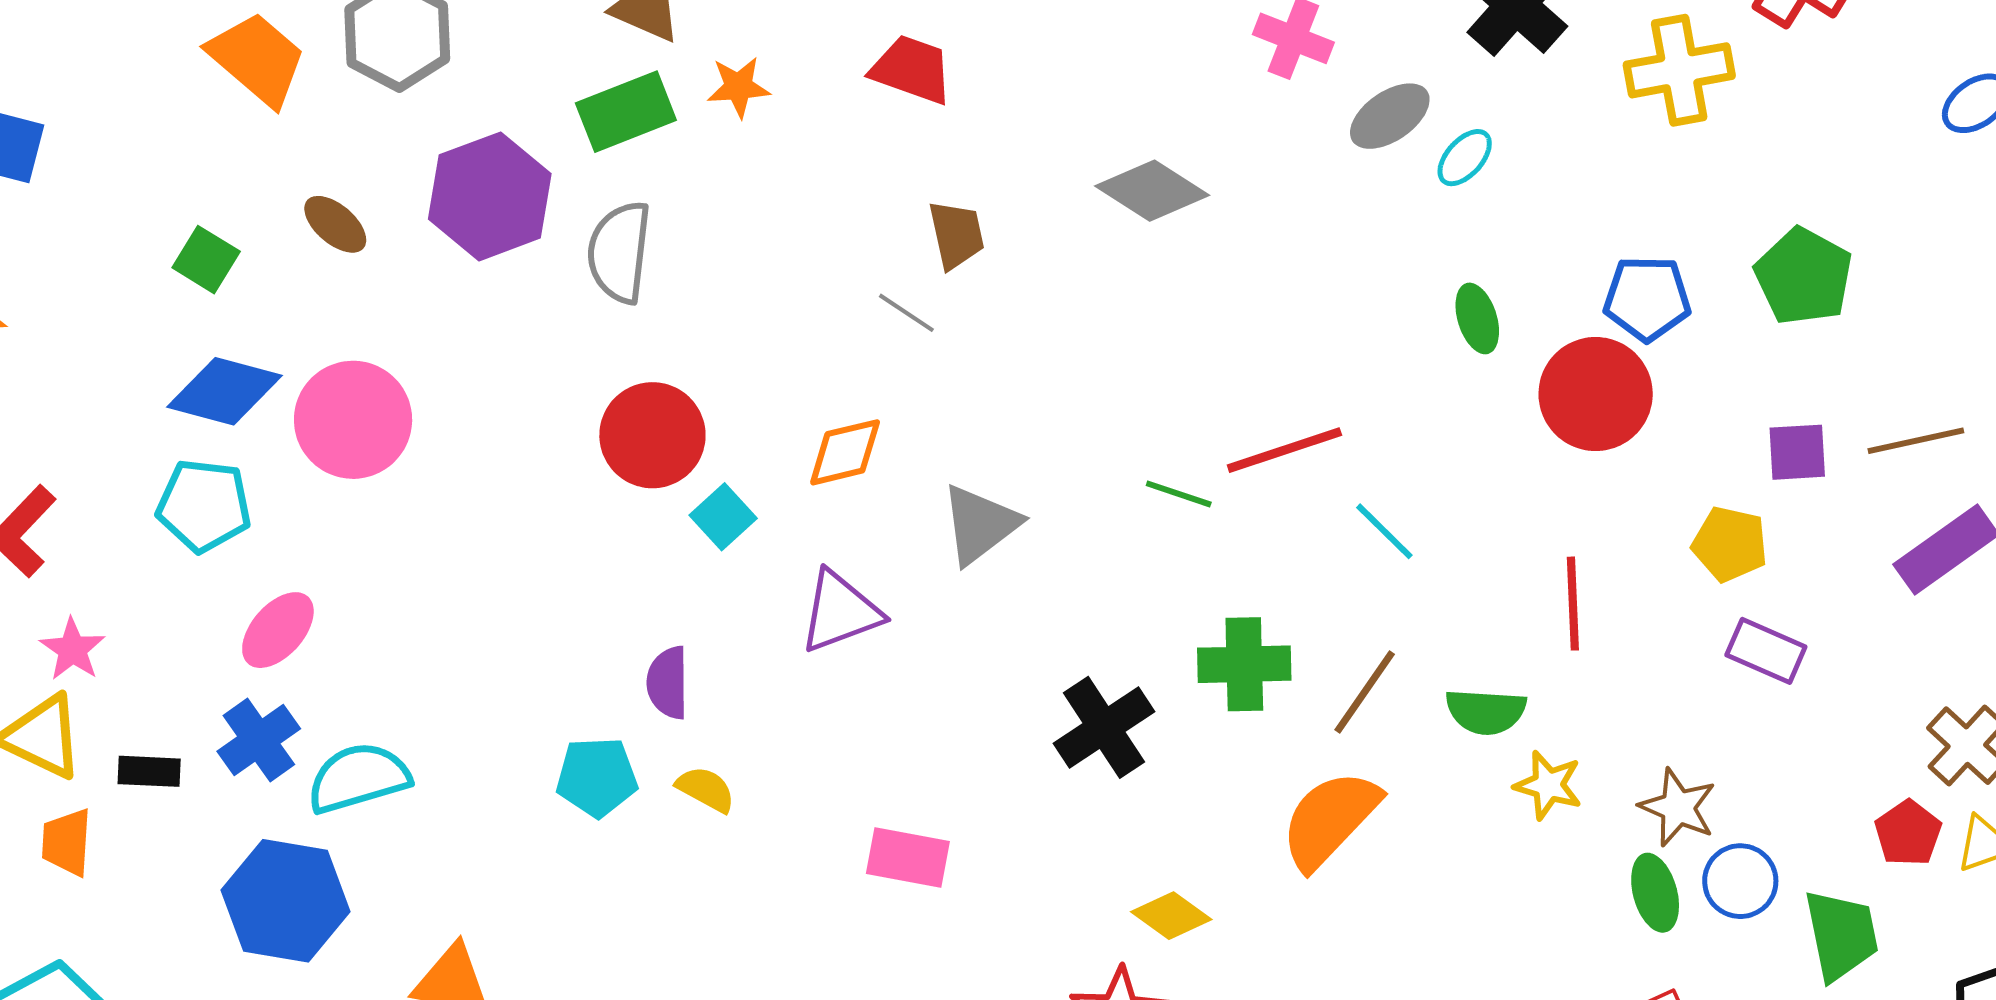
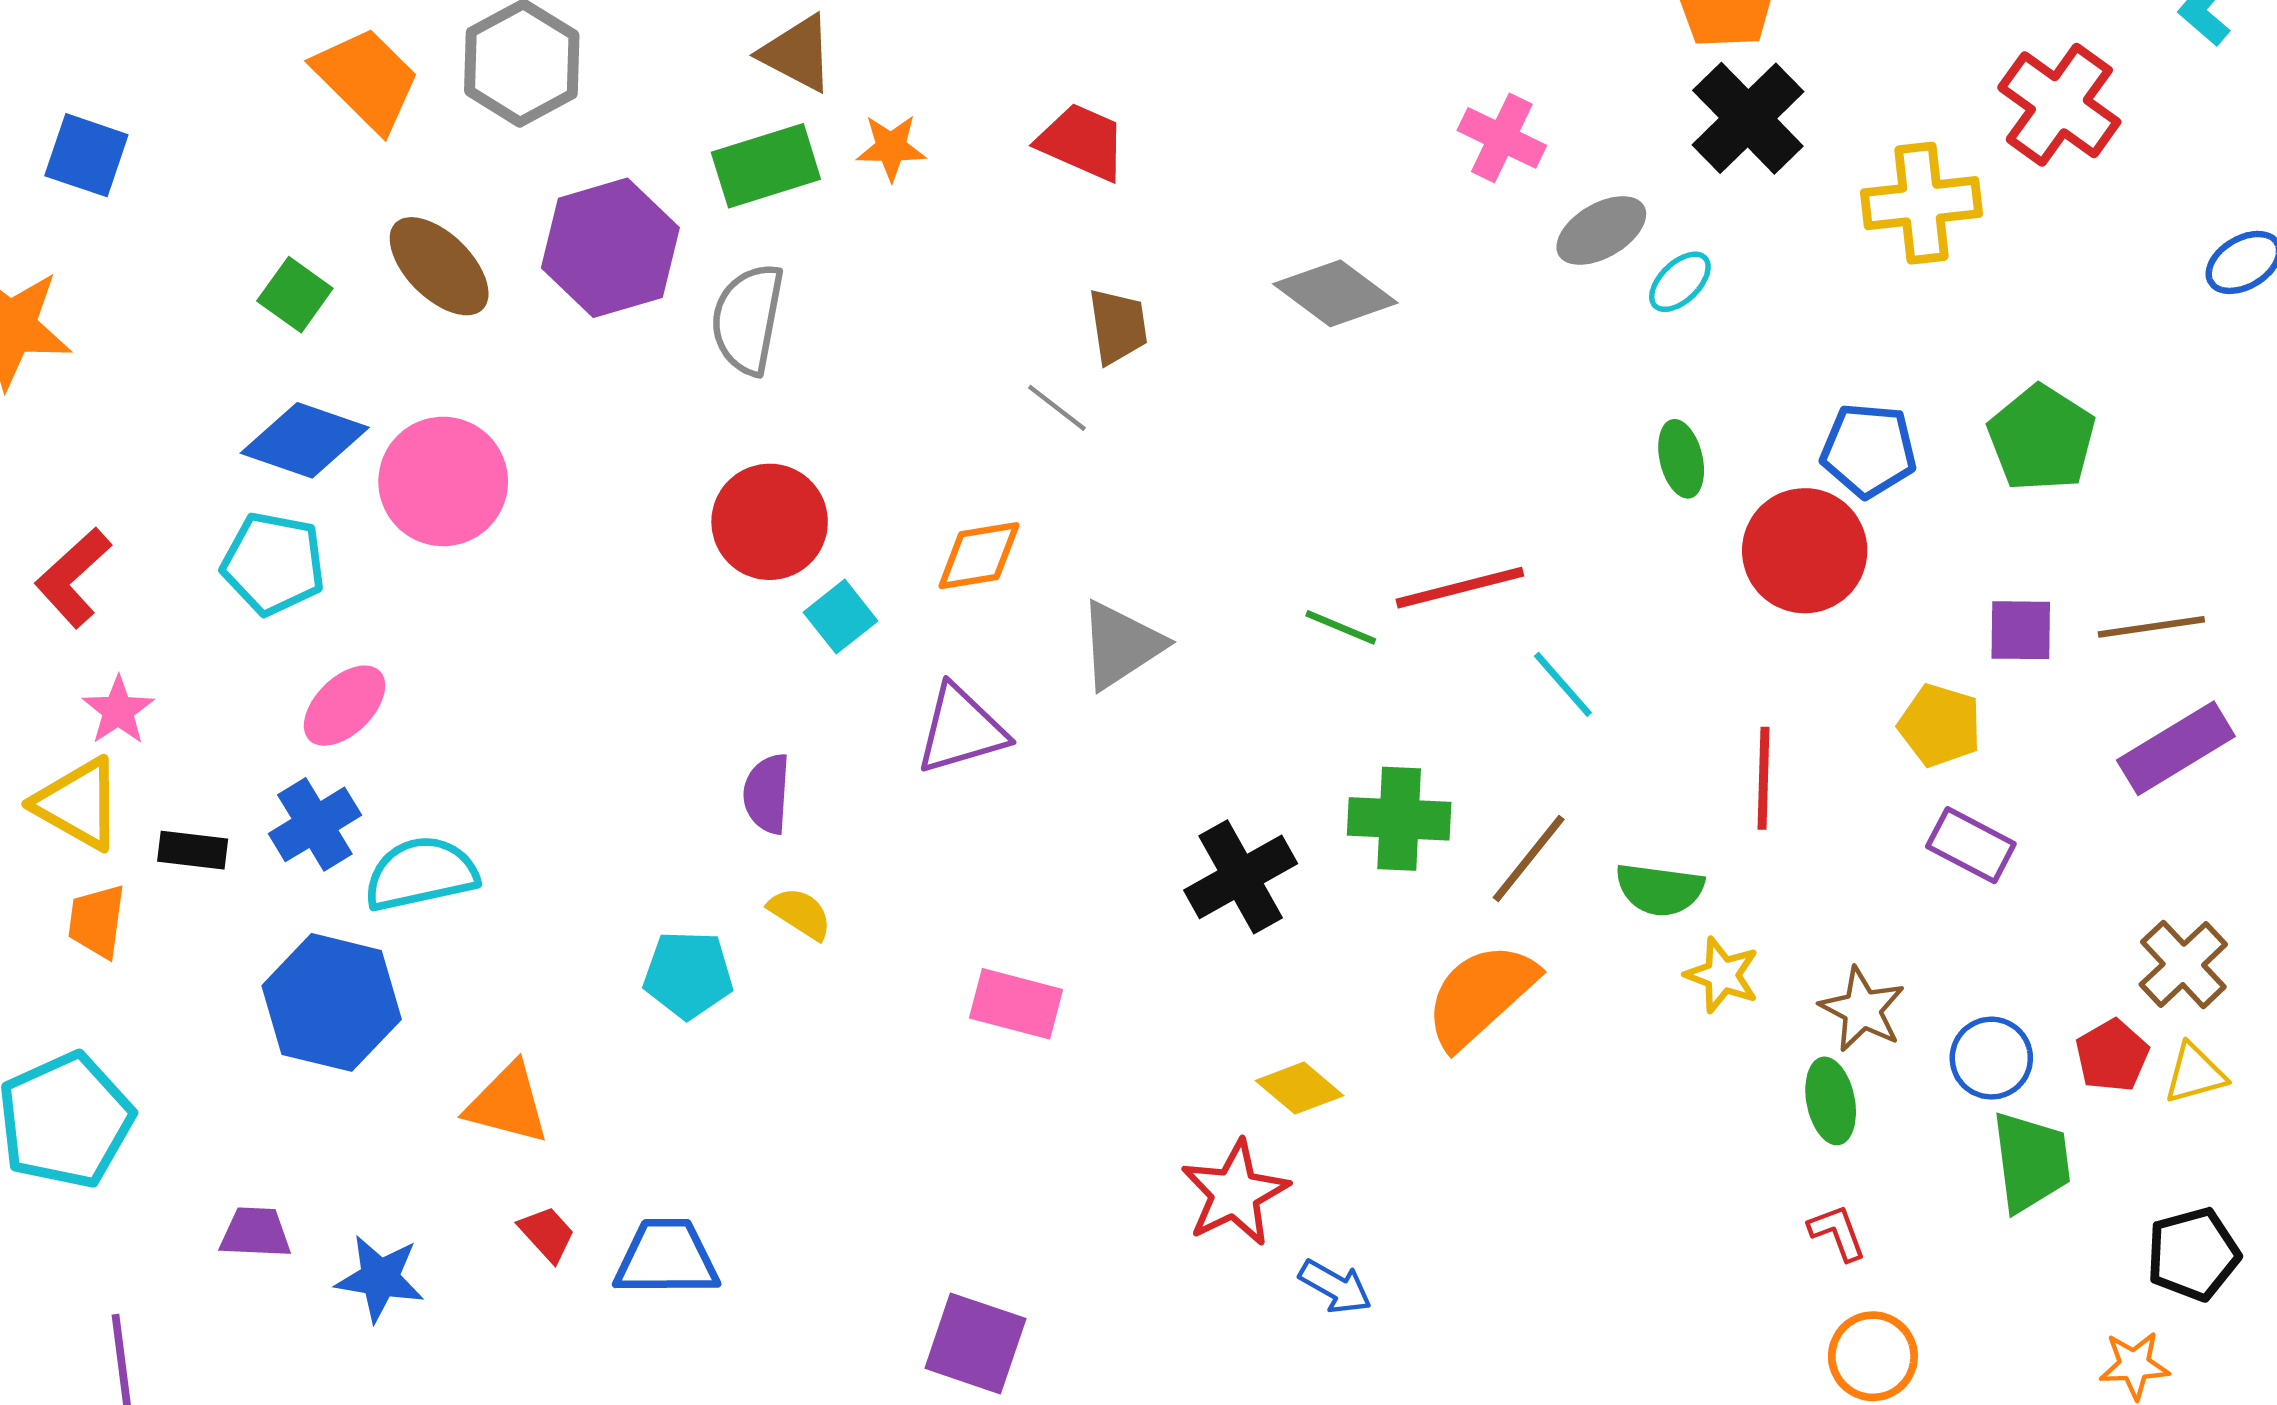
brown ellipse: (335, 224) -> (439, 266), size x1.5
cyan pentagon: (597, 777) -> (688, 975), moved
blue circle: (1740, 881) -> (1991, 1058), moved

